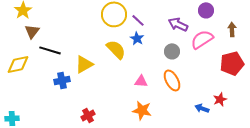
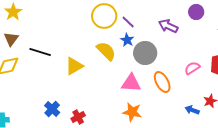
brown triangle: (32, 31) -> (11, 39), moved
pink semicircle: (202, 39) -> (192, 68), moved, size x0.7
gray circle: (172, 51) -> (145, 53), moved, size x1.5
blue cross: (62, 80) -> (52, 109), moved, turned -35
pink triangle: (141, 81) -> (131, 83), size x1.5

